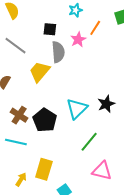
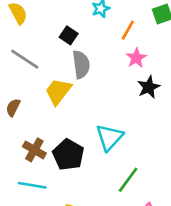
black square: (50, 29) -> (69, 35), turned 32
pink star: (78, 40) -> (136, 58), moved
black star: (106, 104) -> (149, 87), moved

